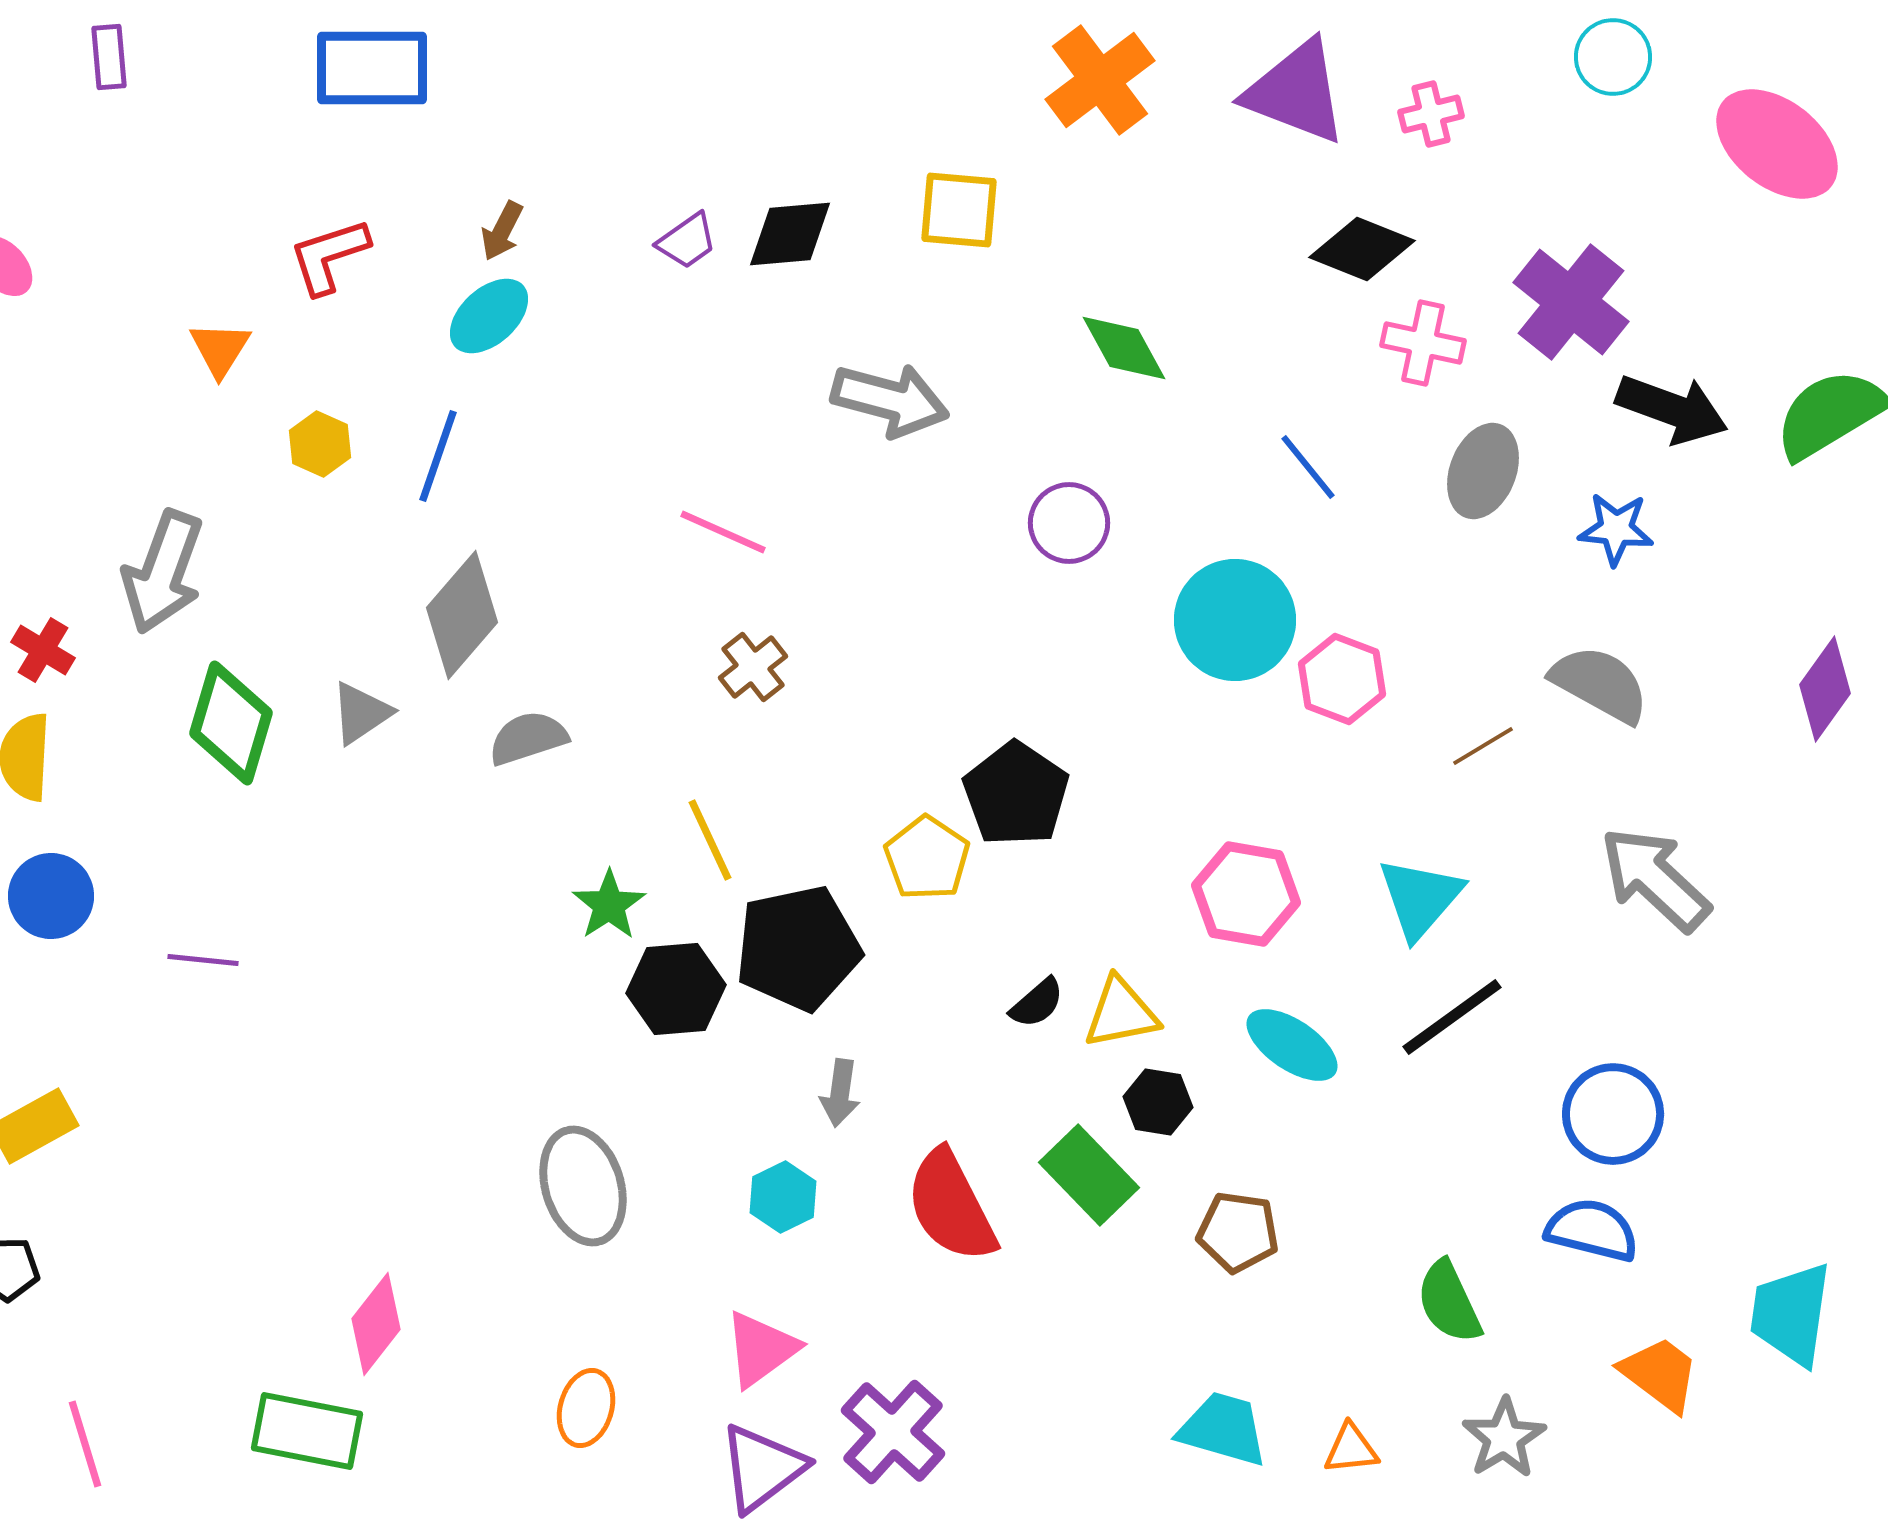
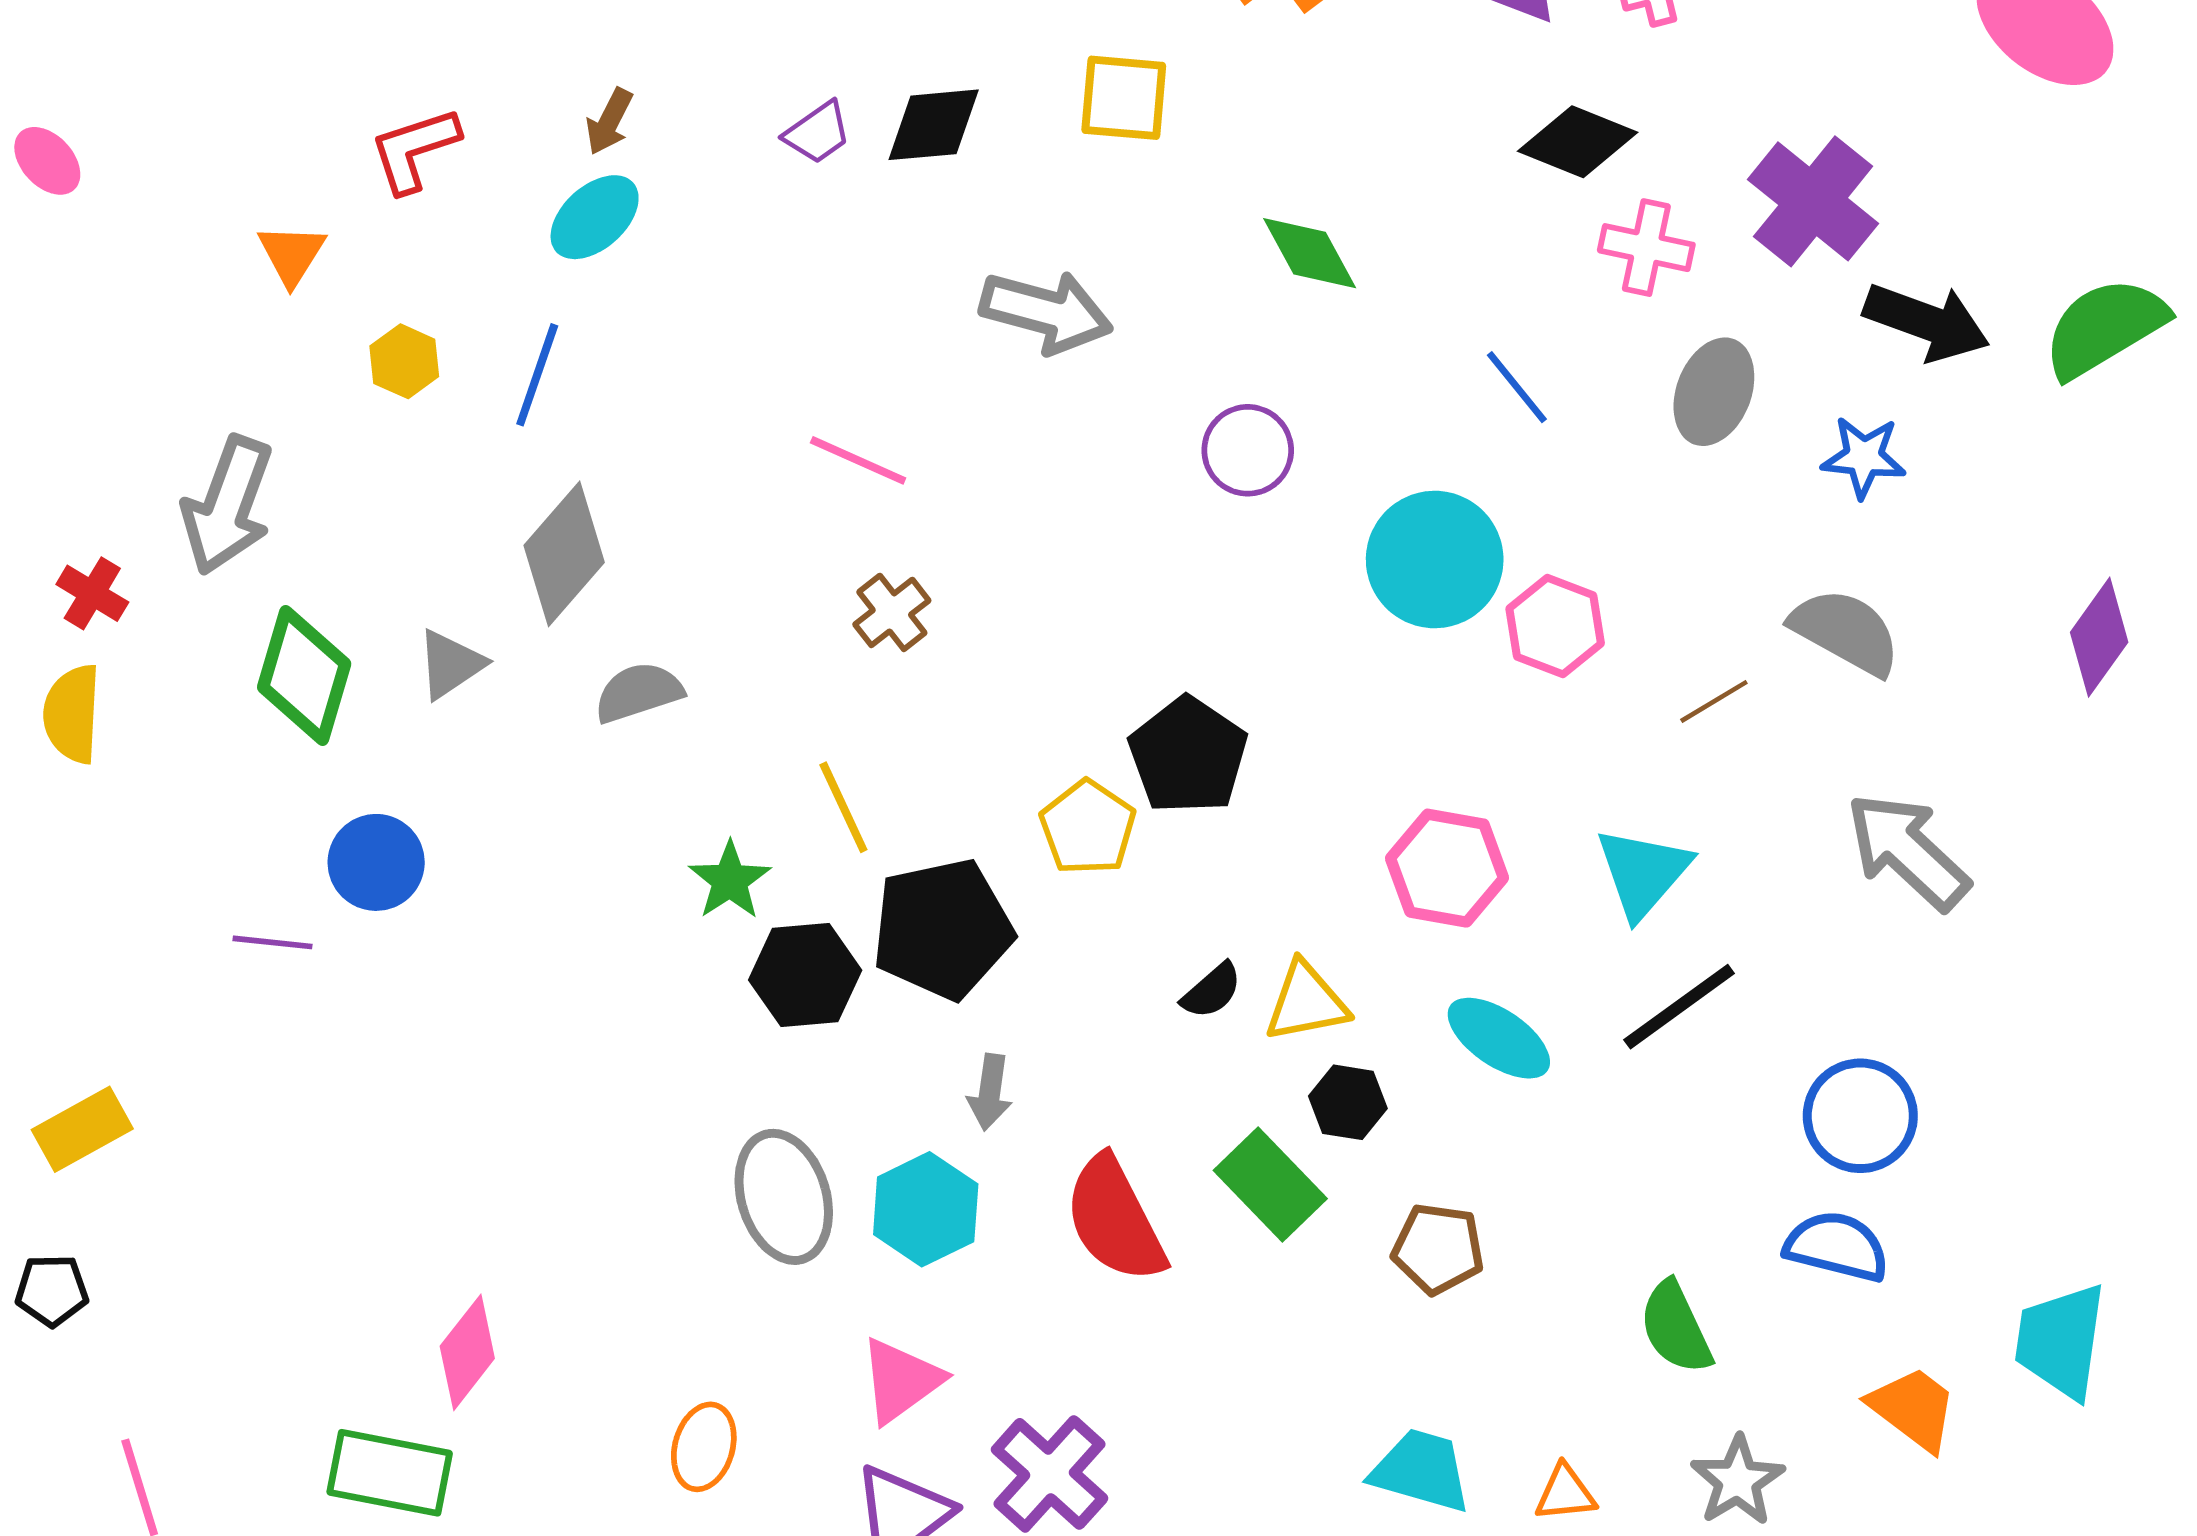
blue circle: (51, 896) -> (376, 862), moved
gray ellipse: (583, 1186) -> (784, 1197), moved
cyan hexagon: (783, 1197) -> (926, 1209), size x1.4

